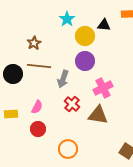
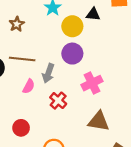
brown star: (34, 43) -> (17, 24), moved
pink semicircle: (37, 107) -> (29, 86), moved
brown triangle: (98, 115) -> (99, 121), moved

